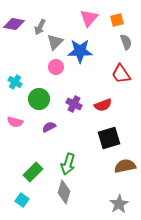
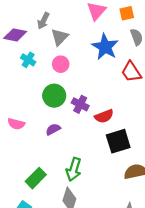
purple diamond: (14, 24) -> (15, 35), moved
blue star: (80, 51) -> (105, 47), moved, turned 30
cyan cross: (15, 82) -> (28, 60), moved
green circle: (39, 99) -> (54, 96), moved
red semicircle: (103, 105) -> (104, 116), moved

